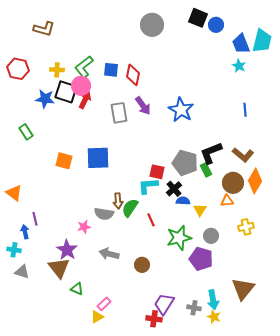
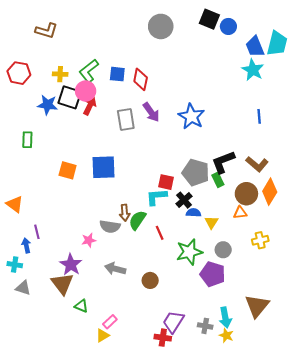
cyan star: (239, 66) -> (253, 70), size x1.5
green rectangle: (26, 132) -> (27, 140), turned 35

